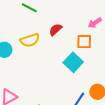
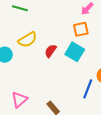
red semicircle: (56, 30) -> (50, 51), moved

